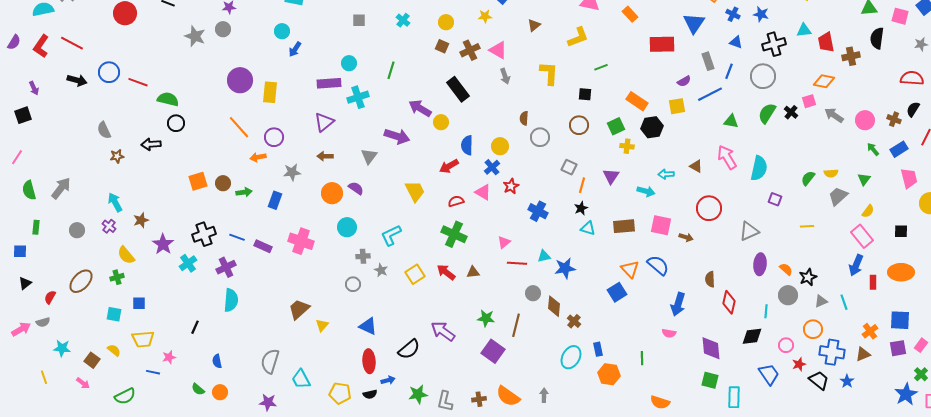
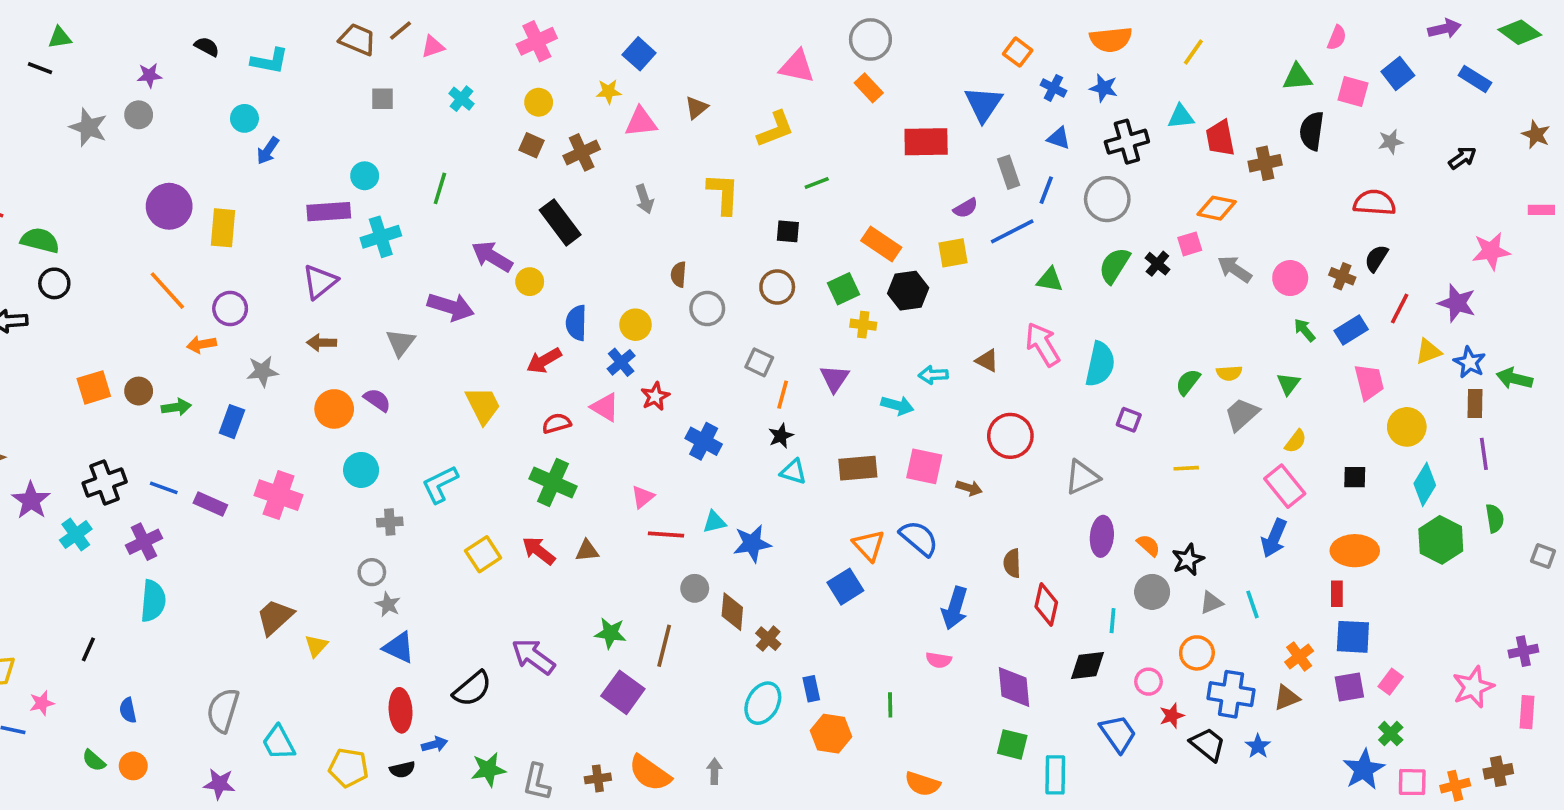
pink triangle: (498, 50) -> (641, 122), moved, turned -36
gray star: (381, 270) -> (388, 604), moved
red rectangle: (873, 282) -> (1337, 594), moved

